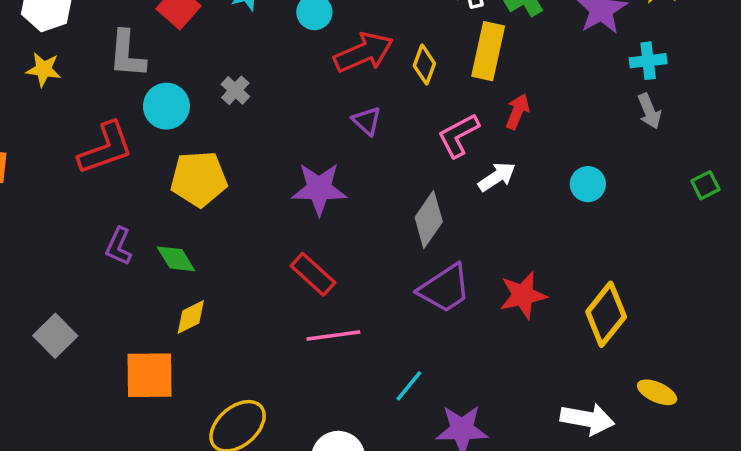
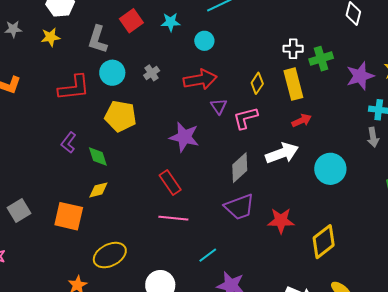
yellow rectangle: (488, 51) -> (293, 84), turned -40
red arrow: (364, 52) -> (200, 80), moved
yellow star: (44, 69) -> (50, 37), turned -30
red arrow: (517, 111) -> (302, 121), turned 30
pink L-shape: (458, 135) -> (245, 118), moved
white arrow: (497, 177) -> (282, 153), size x1.5
cyan circle: (588, 184) -> (330, 169), size x1.6
gray square: (55, 336) -> (19, 210), moved

